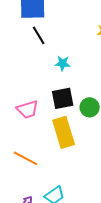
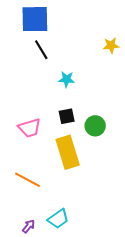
black square: (63, 98) -> (67, 116), size x0.7

